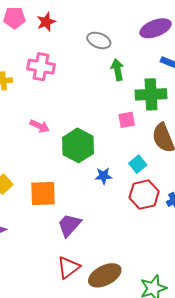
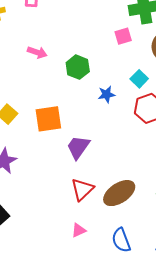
green hexagon: (78, 145) -> (78, 67), size x0.7

